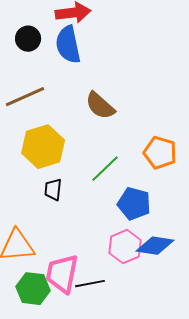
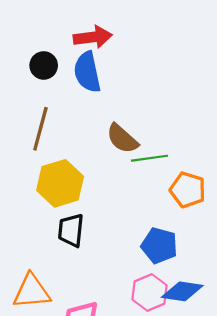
brown line: (25, 97) -> (40, 129), turned -51
green line: (105, 169) -> (150, 158), moved, turned 36
black trapezoid: (53, 190) -> (71, 230), size x1.4

